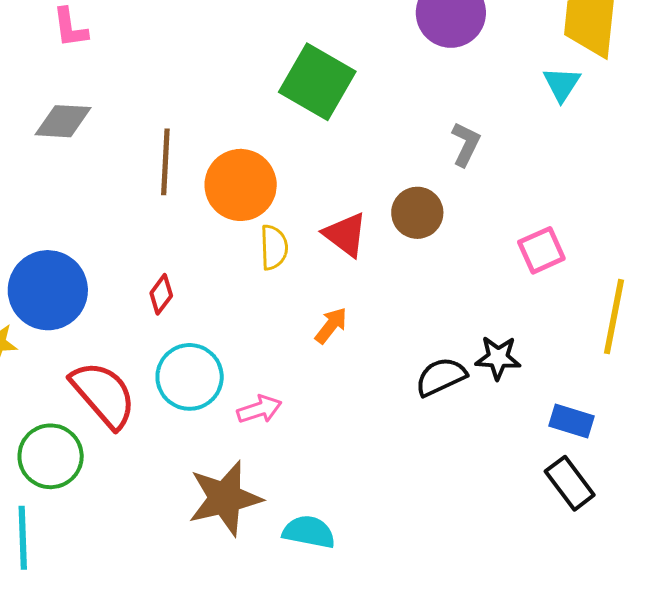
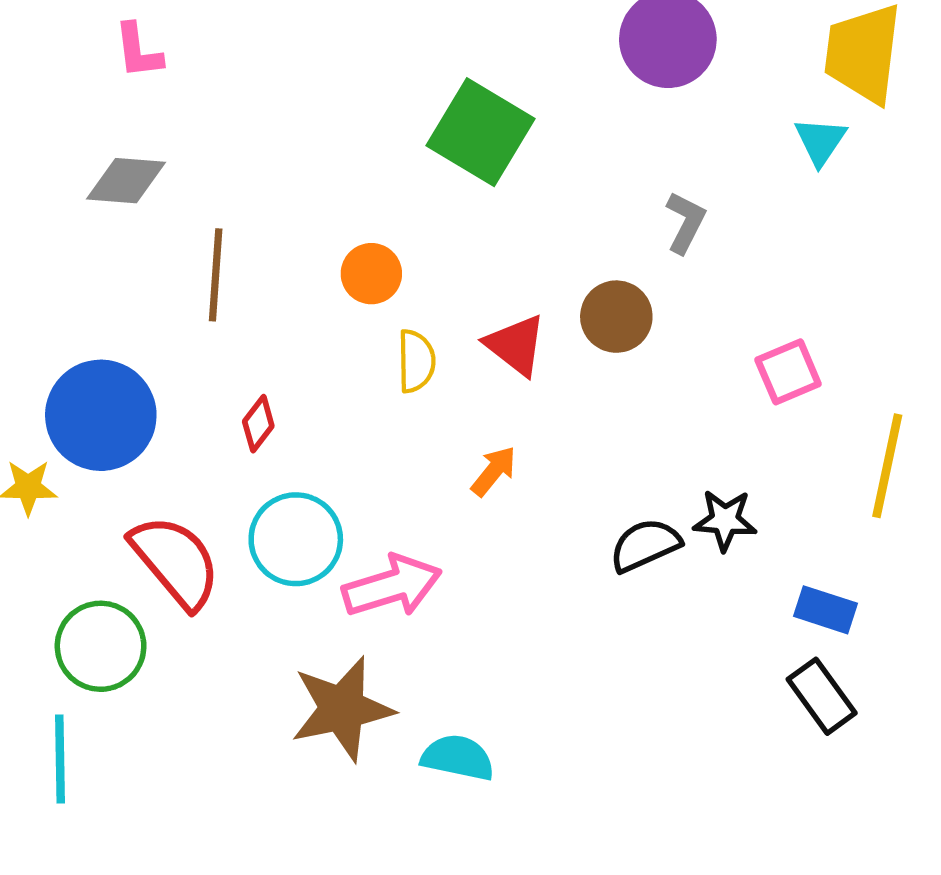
brown line: (165, 162) -> (216, 275), moved
orange circle: (241, 185) -> (371, 274), size x0.6
pink arrow: (259, 409) -> (392, 586), size x1.6

